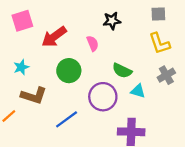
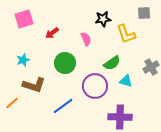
red arrow: (54, 37) -> (52, 33), size x0.6
yellow L-shape: (160, 43) -> (126, 34), moved
green semicircle: (122, 71) -> (112, 63), turned -60

